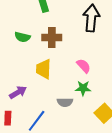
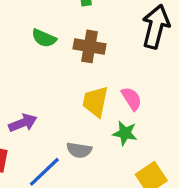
yellow trapezoid: (44, 69) -> (95, 102), moved
gray semicircle: (65, 102) -> (79, 150), moved

